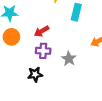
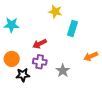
orange circle: (11, 37) -> (12, 59), moved
black star: (35, 74) -> (23, 75), moved

